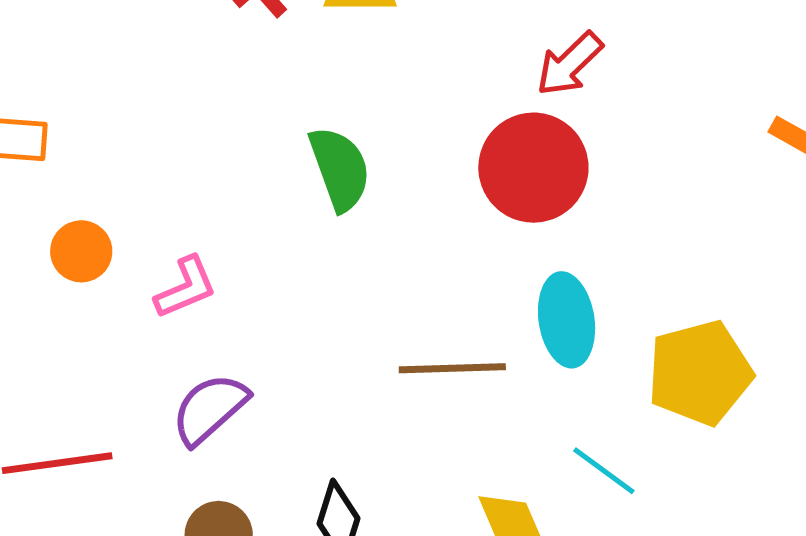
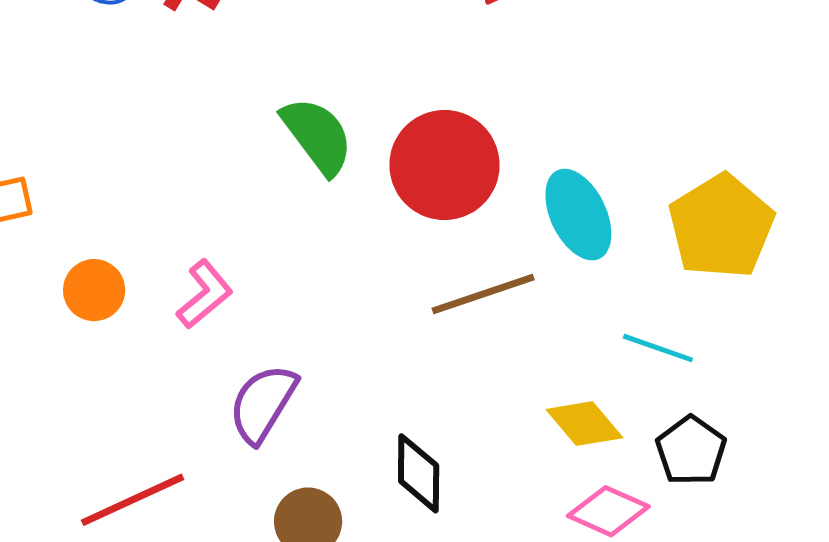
red circle: (533, 168) -> (444, 165), moved

